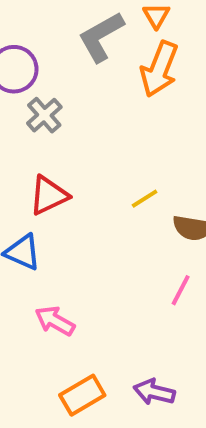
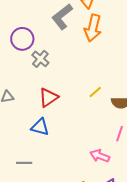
pink arrow: (55, 321) -> (100, 156), moved

